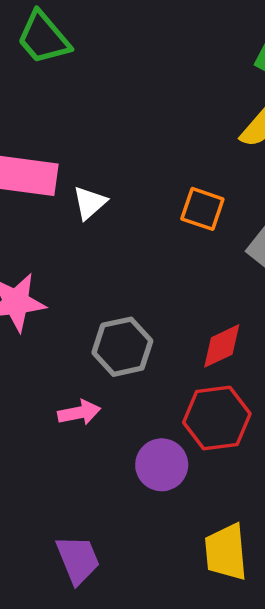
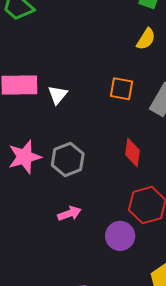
red diamond: (222, 346) -> (133, 152), moved, turned -48
gray hexagon: (122, 347) -> (68, 160), moved

